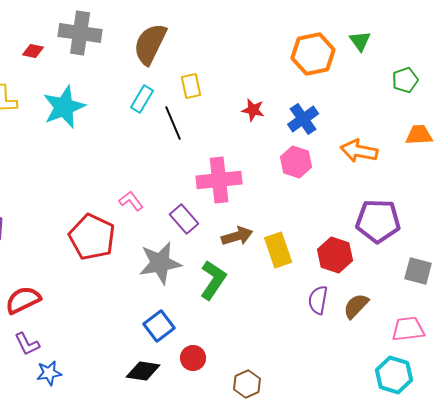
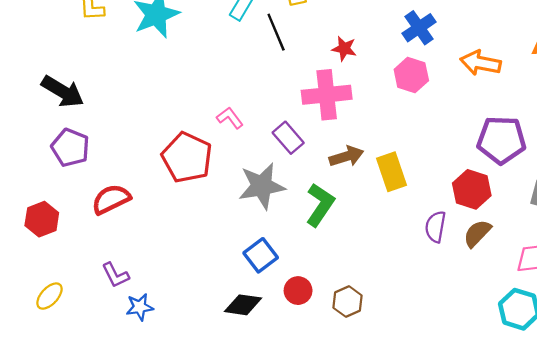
red star: (253, 110) -> (344, 49), moved
red hexagon: (335, 255) -> (472, 189), moved
red semicircle: (23, 300) -> (111, 199), moved
brown hexagon: (247, 384) -> (348, 302), moved

